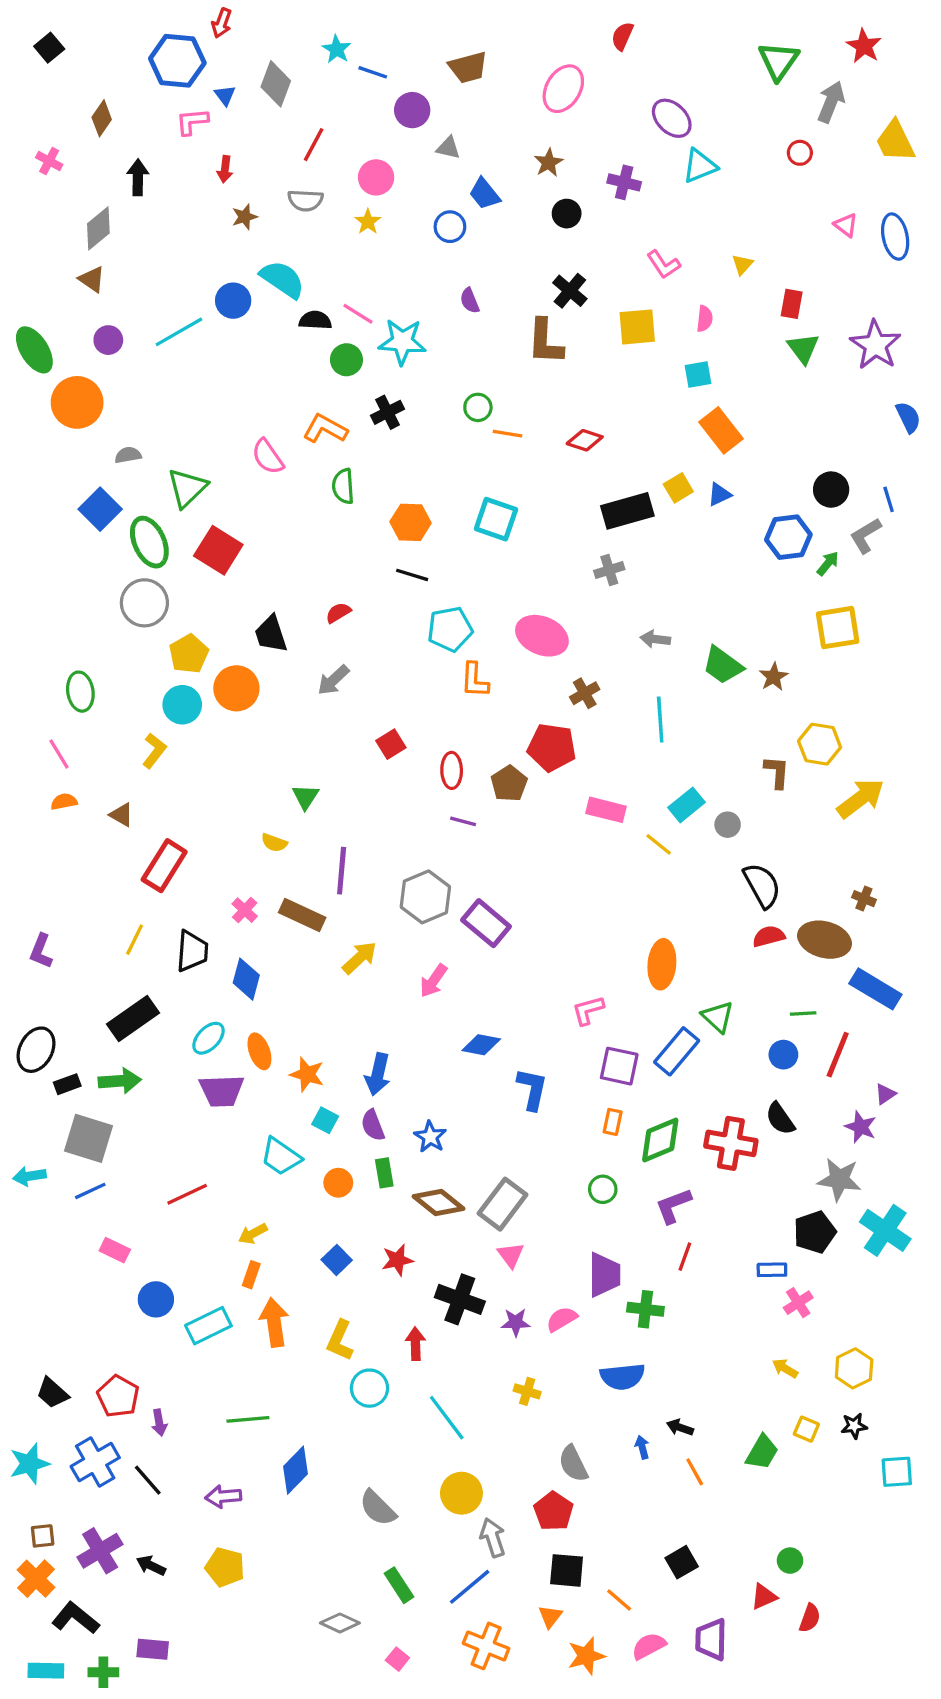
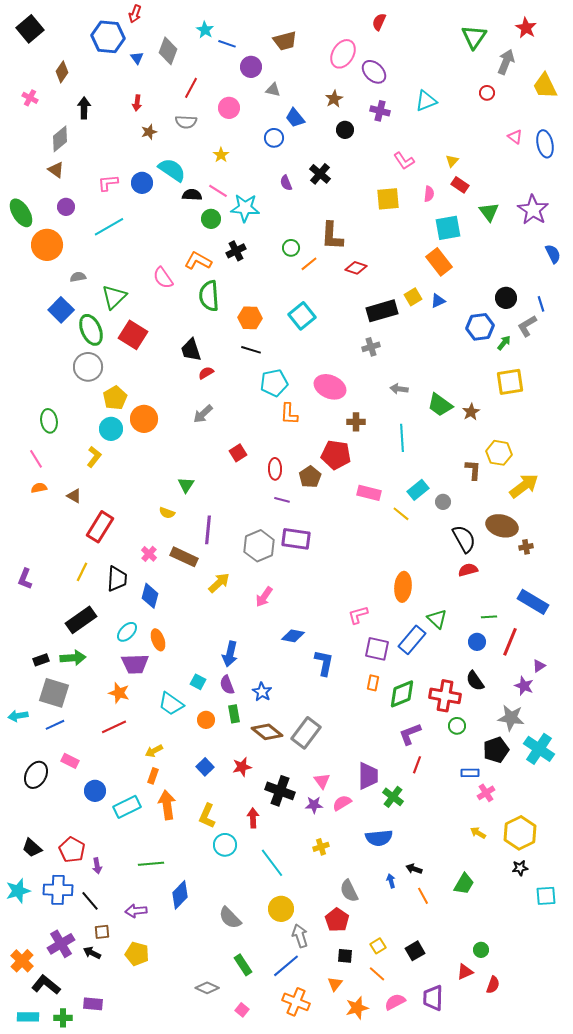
black square: (49, 48) -> (30, 29), size x1.5
purple ellipse: (672, 118) -> (374, 72), moved
pink L-shape: (192, 122) -> (108, 183), moved
yellow star: (368, 222) -> (221, 155), moved
black cross: (570, 291) -> (320, 174), moved
red rectangle: (792, 304) -> (460, 185), moved, turned -66
cyan line: (179, 332) -> (109, 227), moved
brown L-shape: (545, 342) -> (332, 236), moved
cyan square: (698, 375) -> (448, 228), moved, size x1.5
orange line: (507, 434) -> (309, 264), turned -48
green semicircle: (343, 486) -> (209, 296), size x1.4
cyan square: (496, 519) -> (302, 316), turned 32
black trapezoid: (271, 634) -> (191, 350), moved
brown cross: (585, 693) -> (356, 422), turned 30
brown cross: (864, 899) -> (526, 547), turned -32
purple rectangle: (486, 923) -> (296, 539), moved, turned -32
brown ellipse: (825, 940) -> (502, 526), moved
black ellipse: (36, 1050) -> (36, 775), moved
orange star: (307, 1074) -> (119, 693), moved
green circle: (603, 1189) -> (457, 726), moved
pink triangle: (511, 1255) -> (322, 781), moved
green cross: (645, 1309) -> (393, 797), turned 30
yellow hexagon: (854, 1368) -> (520, 833), size x1.4
yellow cross: (527, 1391) -> (321, 847), turned -35
yellow square: (806, 1429) -> (378, 946), moved, turned 35
blue cross: (95, 1462) -> (58, 890), turned 32
brown square: (43, 1536) -> (102, 932), moved
black square: (567, 1570) -> (345, 956), size x0.7

